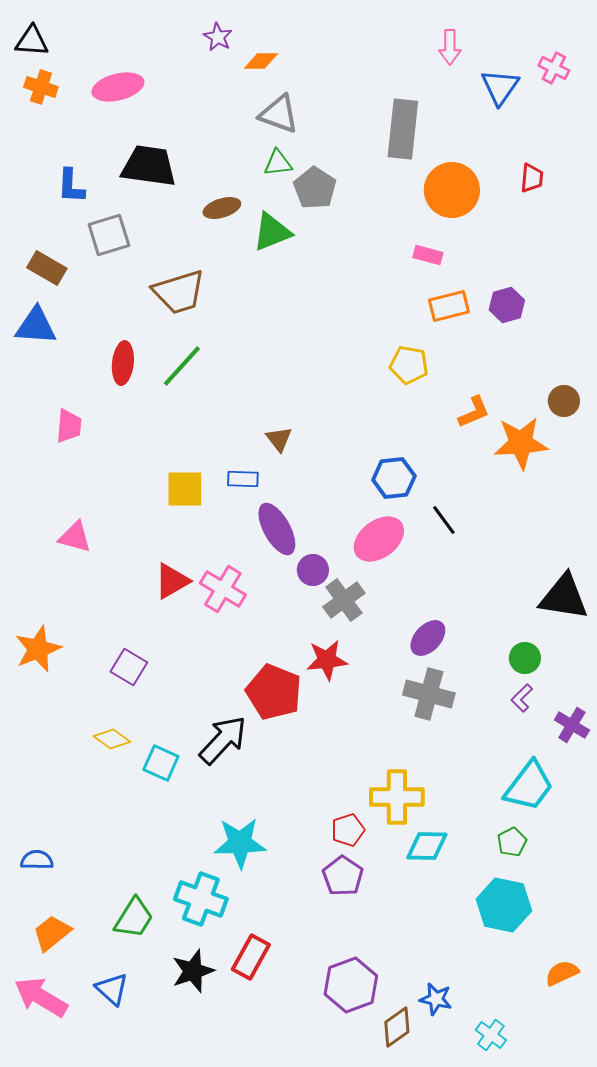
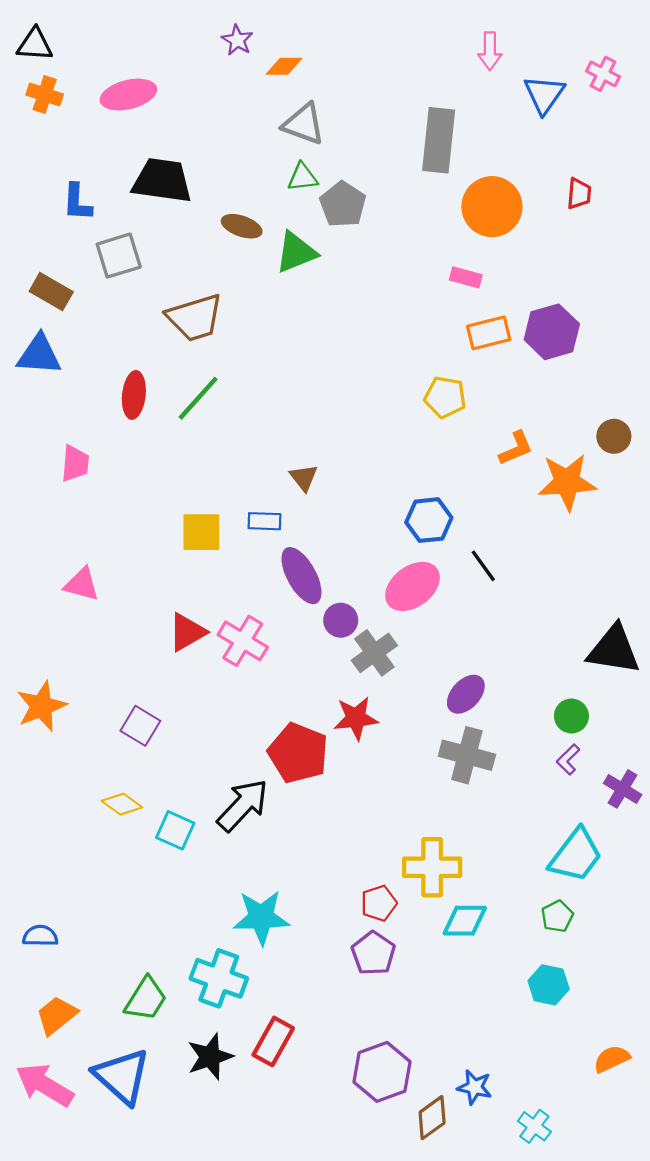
brown ellipse: (222, 208) -> (242, 226), turned 36
purple hexagon: (507, 305) -> (552, 332), size x1.4
cyan hexagon: (504, 905) -> (549, 985), size x0.7
blue triangle: (112, 989) -> (122, 1076), size x1.6

